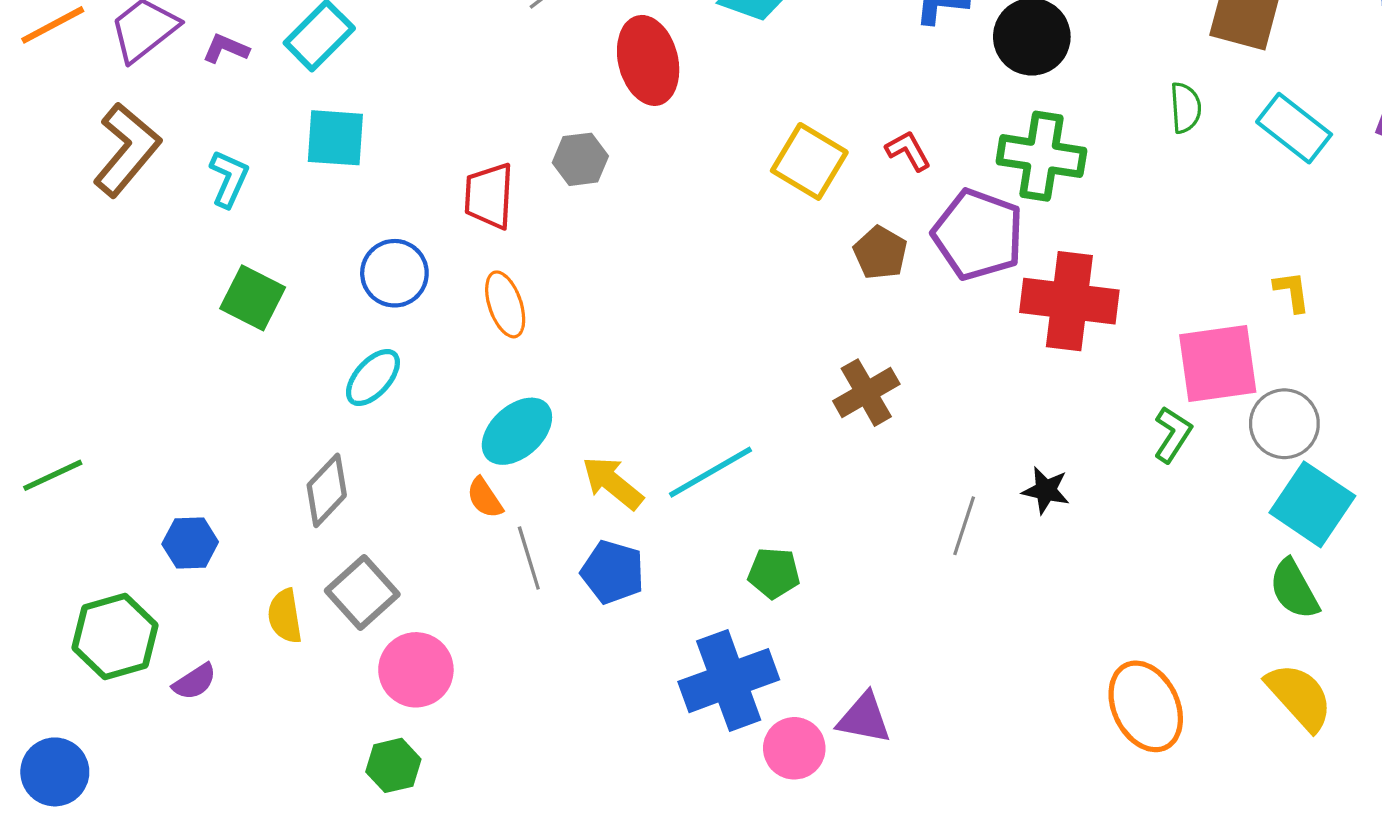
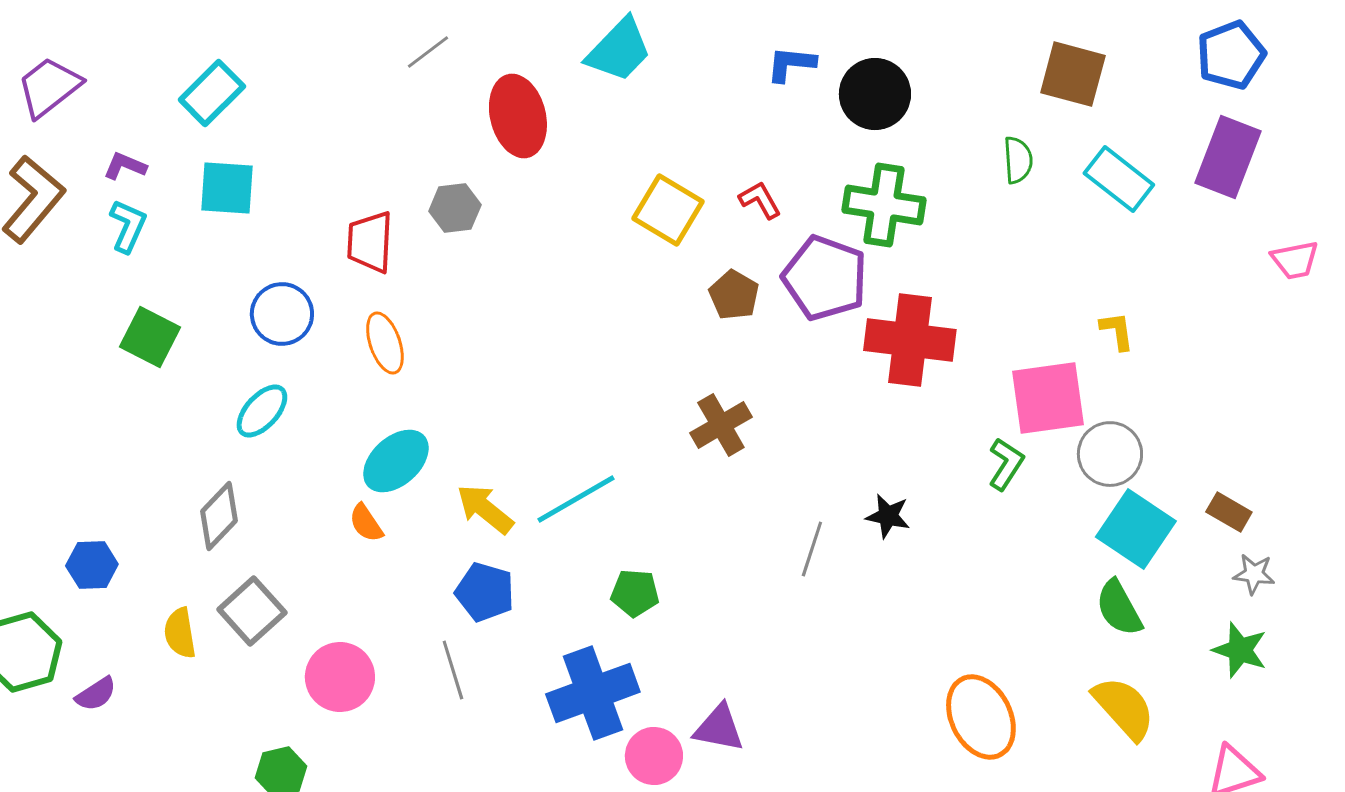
purple L-shape: (226, 49) -> (125, 166), moved
gray line: (529, 558) -> (453, 670), moved
pink circle: (416, 670) -> (340, 677), moved

